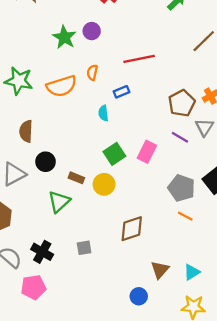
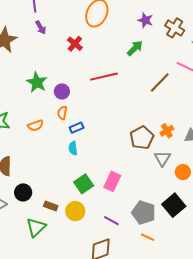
purple circle: (92, 31) -> (62, 92), moved
red line: (139, 59) -> (104, 77), moved
orange semicircle: (62, 86) -> (35, 125), size x0.6
blue rectangle: (121, 92) -> (77, 128), moved
purple line: (180, 137) -> (111, 221), moved

